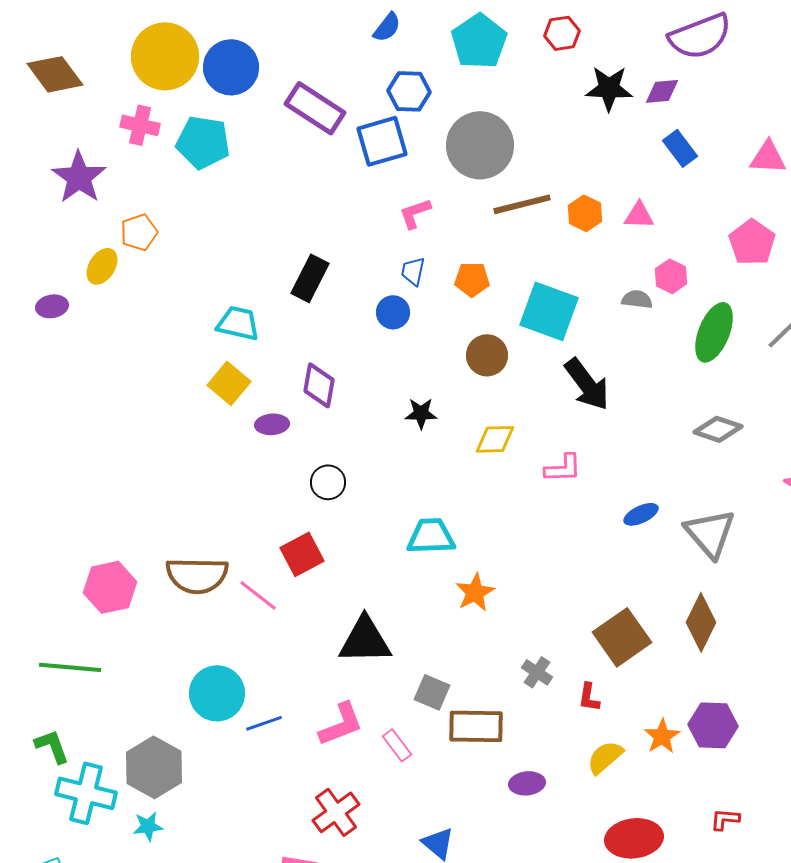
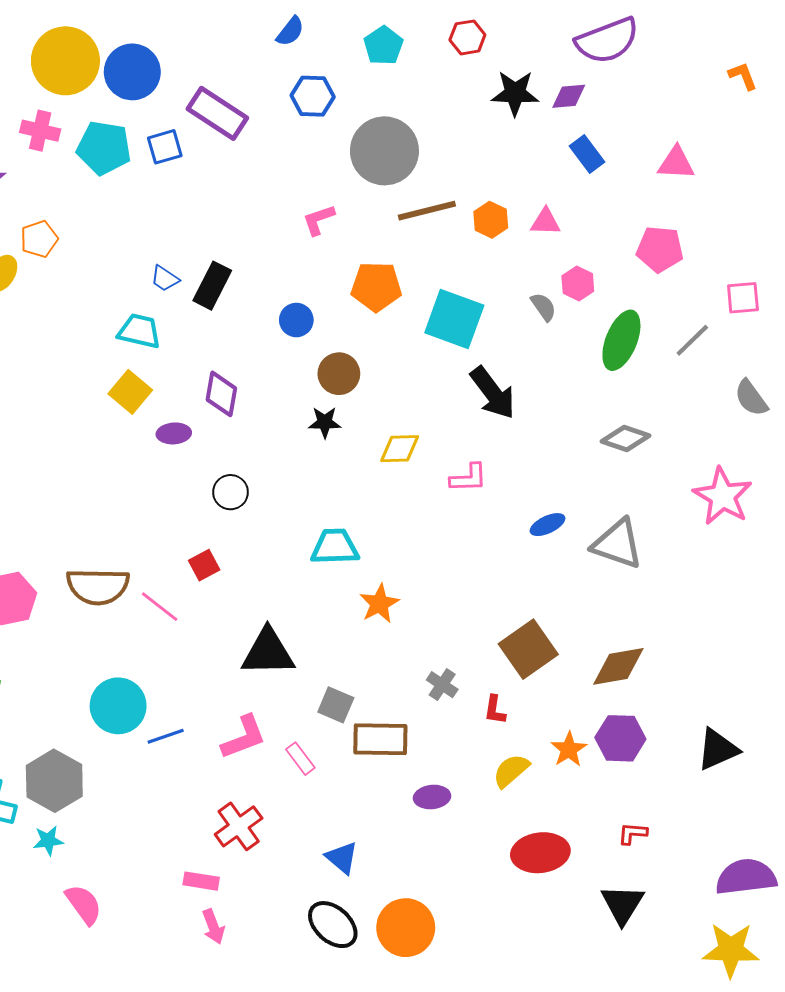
cyan pentagon: (479, 41) -> (383, 46), size x0.7
blue square: (382, 141) -> (165, 147), moved, size x0.7
pink pentagon: (752, 242) -> (660, 249), turned -30
blue trapezoid: (413, 271) -> (165, 278), moved, turned -68
orange pentagon: (472, 279) -> (376, 287), size x1.4
gray semicircle: (637, 299) -> (543, 307), turned 48
brown circle: (487, 355) -> (339, 374), moved
gray triangle: (710, 533) -> (617, 544), turned -30
red square: (302, 554) -> (204, 565), size x0.7
brown diamond: (701, 622) -> (618, 666), moved, turned 54

